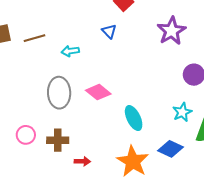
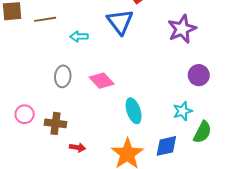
blue triangle: (109, 31) -> (120, 22), size x1.8
gray ellipse: (59, 93) -> (63, 76), size x0.7
blue diamond: (171, 149) -> (166, 146), turned -45

